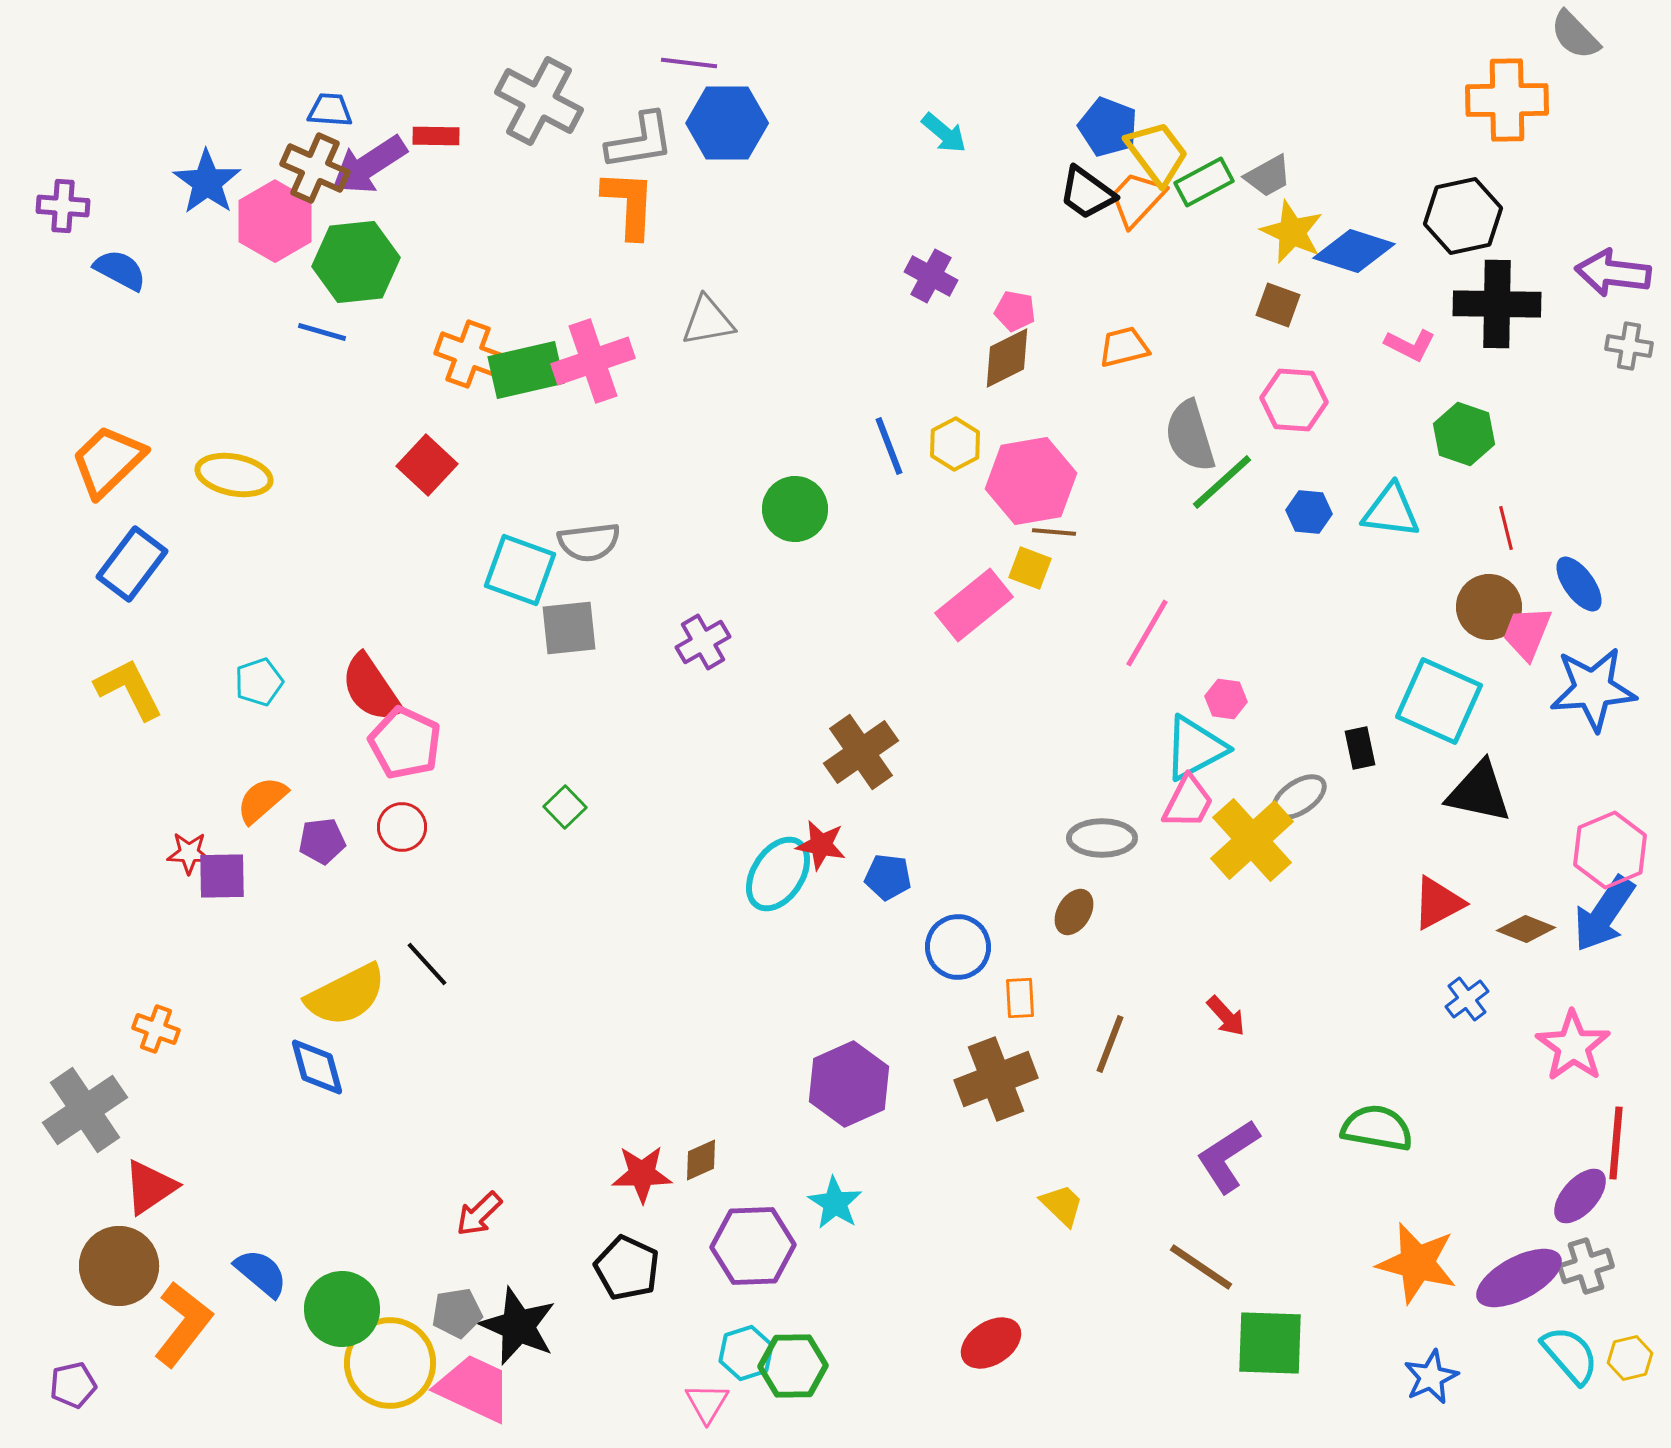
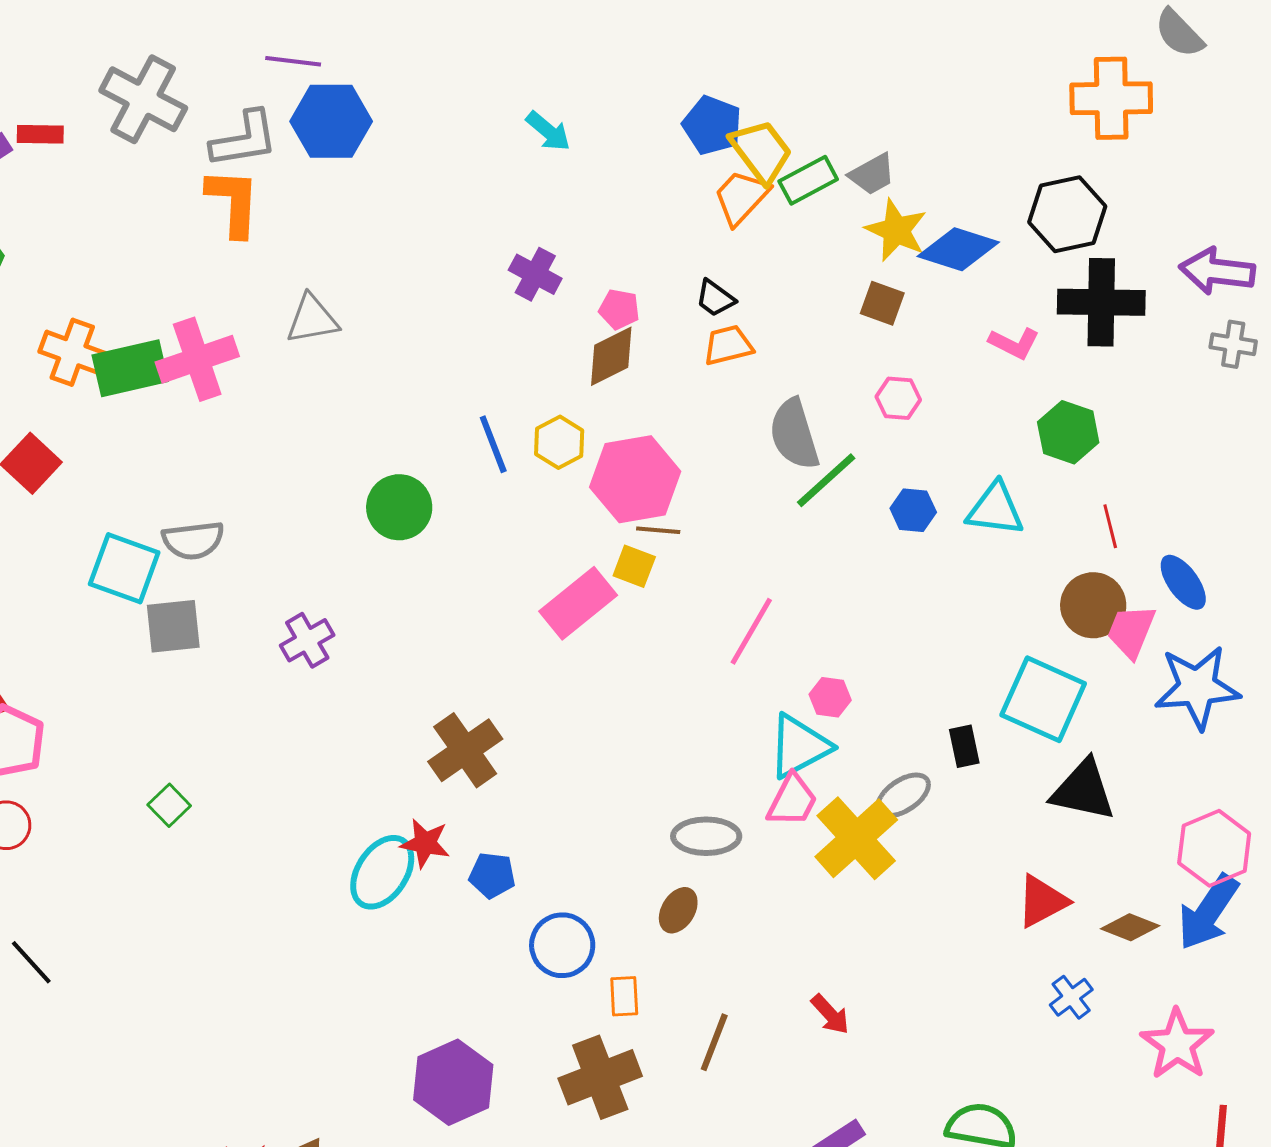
black trapezoid: (1087, 193) -> (715, 298), moved, size x0.7
pink hexagon: (1294, 400) -> (898, 398), size x0.7

